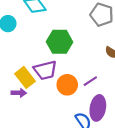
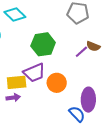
yellow rectangle: (25, 77) -> (17, 82), turned -48
purple line: (90, 81) -> (81, 52), moved

